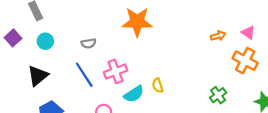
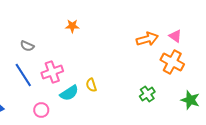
orange star: (137, 22) -> (72, 26), size x0.5
orange arrow: (218, 36) -> (147, 39), size x1.5
gray semicircle: (89, 43) -> (27, 46), turned 32

